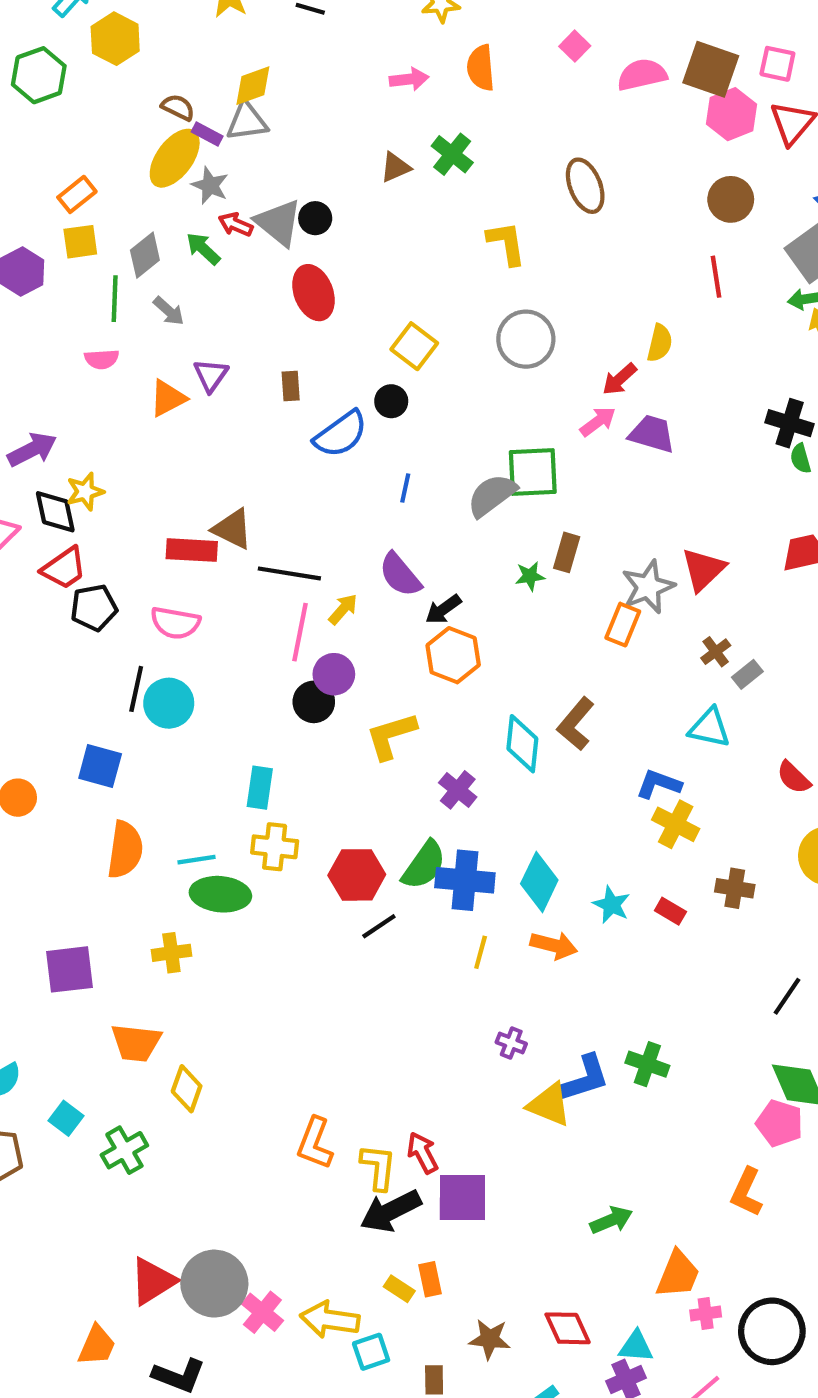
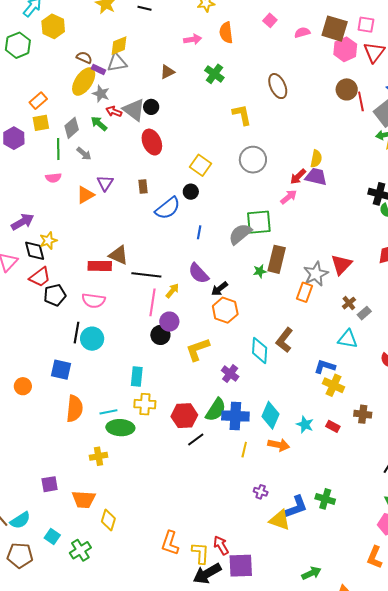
pink semicircle: (642, 75) -> (302, 33), size x0.7
brown triangle: (395, 167) -> (167, 72), moved
red line: (716, 277) -> (361, 101), moved
purple trapezoid: (652, 434) -> (316, 177), moved
brown rectangle: (567, 552) -> (277, 259), size x1.5
purple square: (69, 969) -> (50, 484), moved, size x0.7

